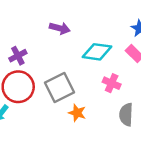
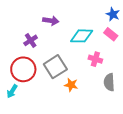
purple cross: (18, 56) -> (31, 40), moved

